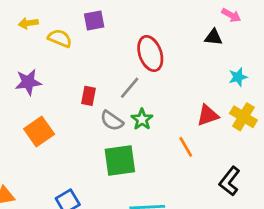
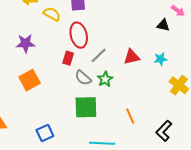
red ellipse: (150, 54) -> (79, 35), moved
cyan star: (238, 77) -> (161, 59), moved
red triangle: (208, 115) -> (132, 57), moved
orange line: (186, 147) -> (130, 116), moved

